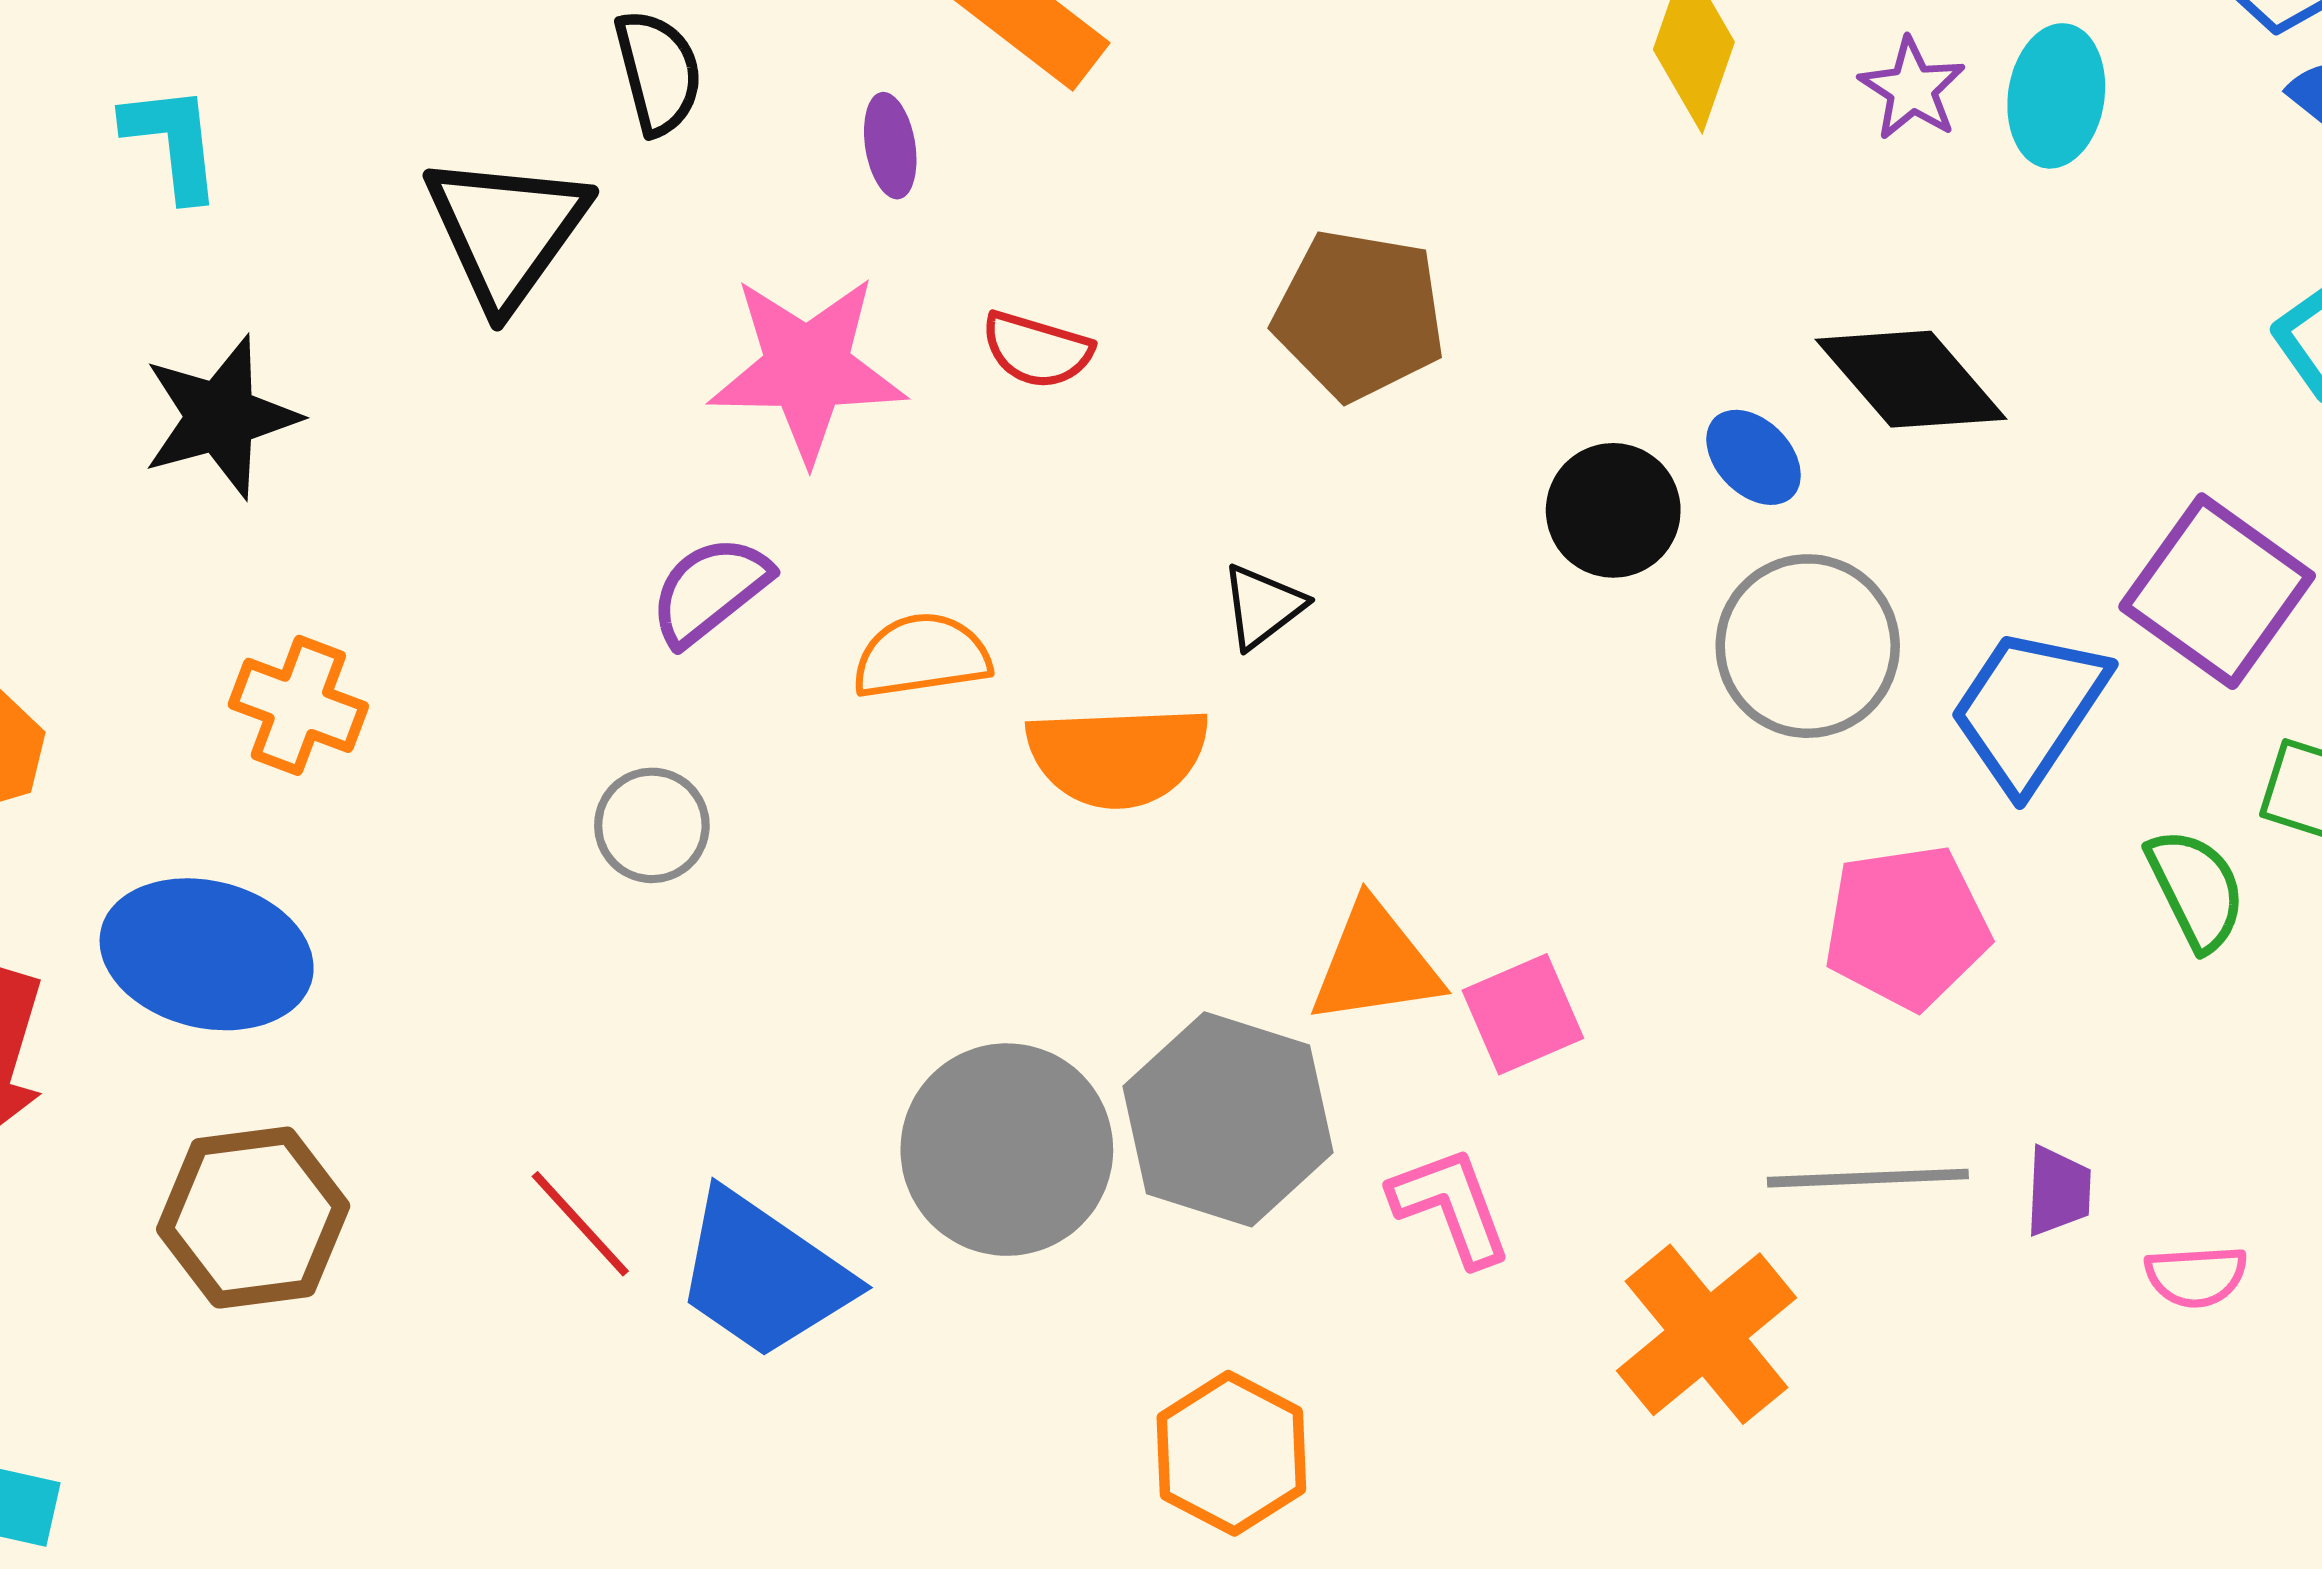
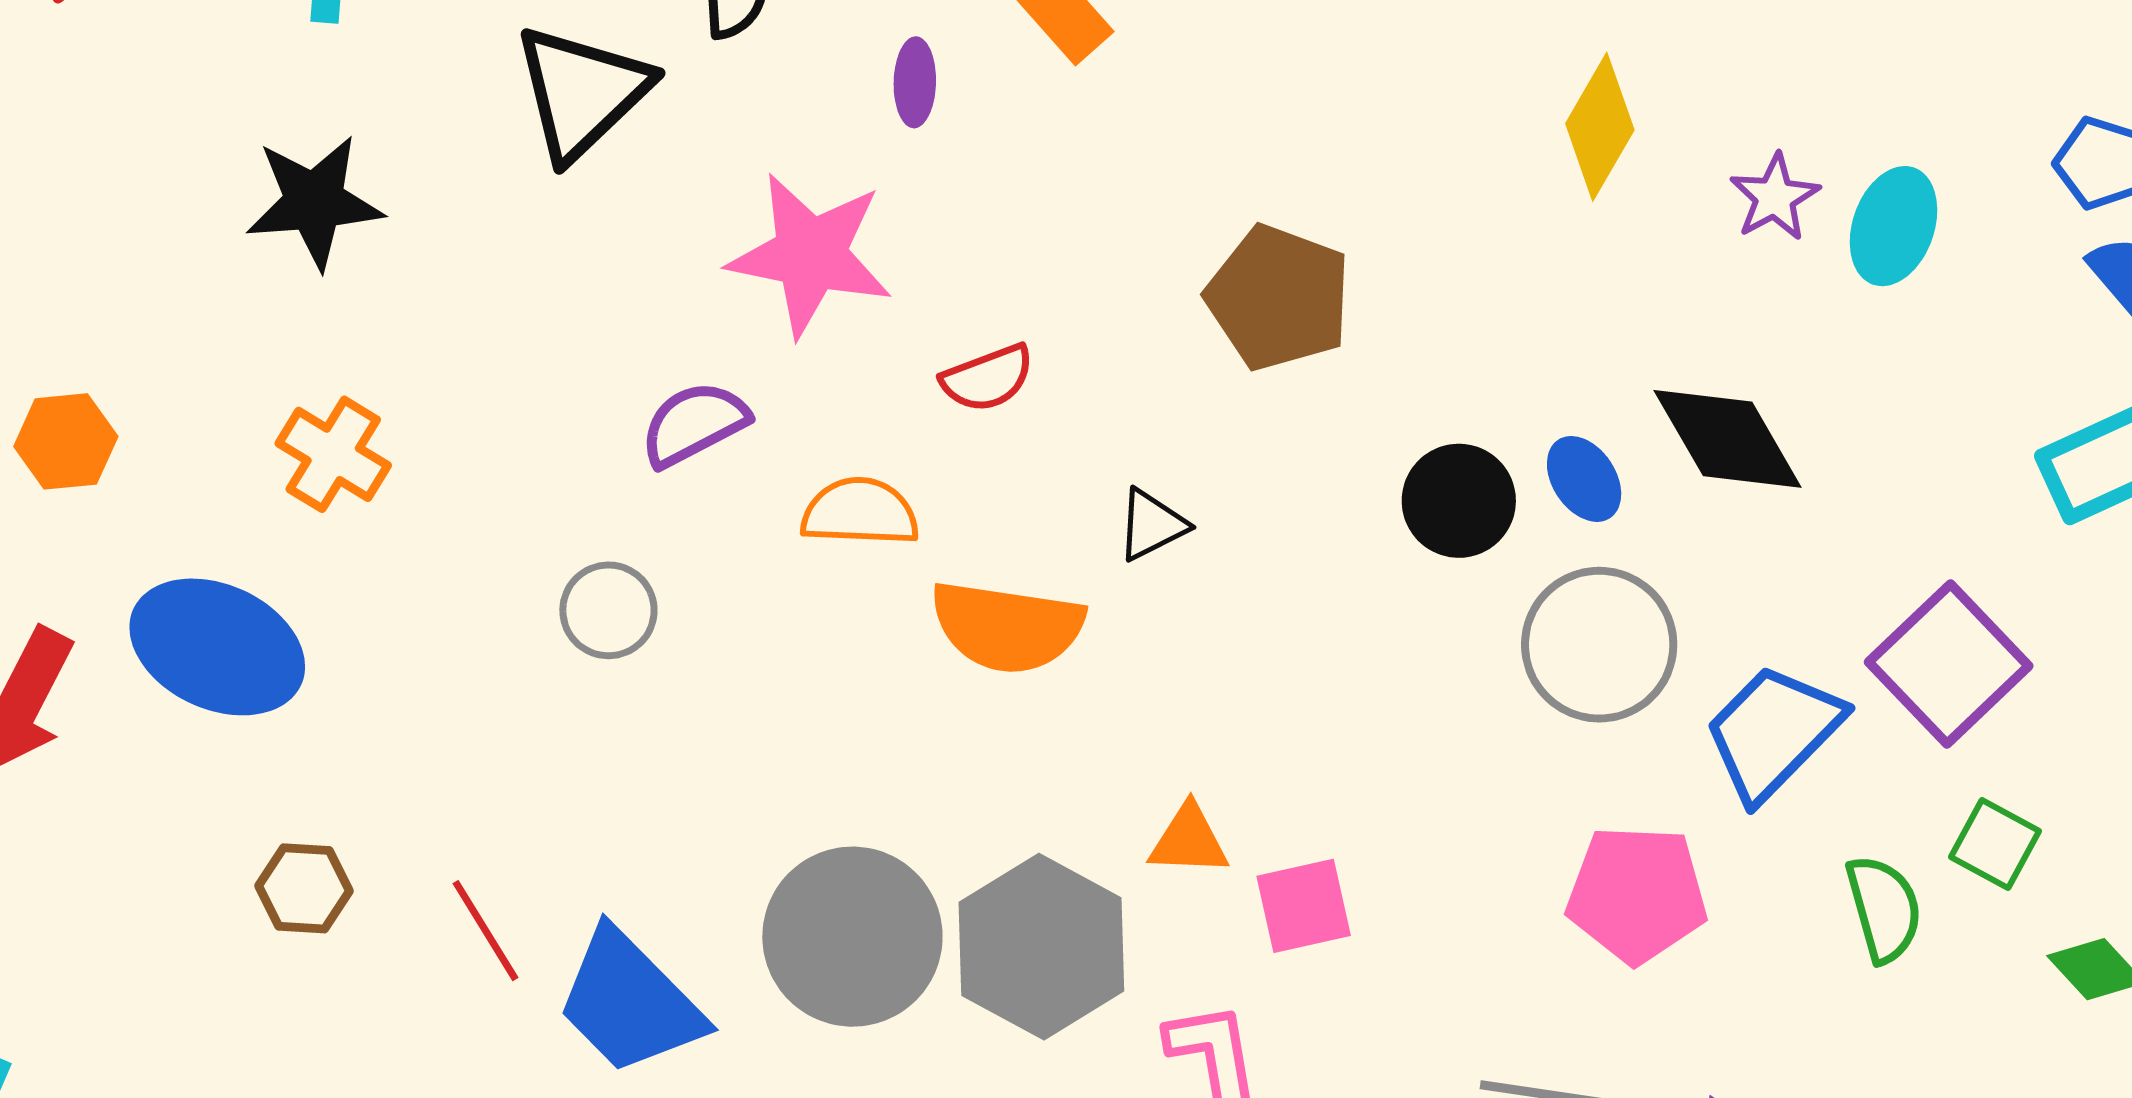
red semicircle: (1037, 350) -> (987, 378), moved, turned -48
orange triangle: (1375, 964) -> (1189, 840), size x0.7
brown hexagon: (253, 1218) -> (304, 888), moved, size x0.6

